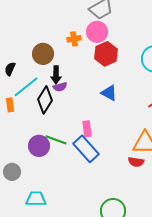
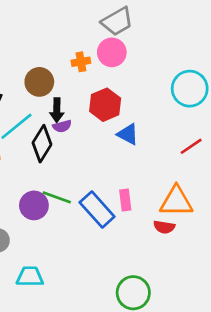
red hexagon: (106, 54) -> (105, 105), moved
pink rectangle: (87, 129) -> (125, 200), moved

